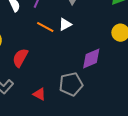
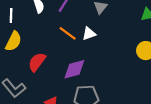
purple diamond: (91, 59) -> (74, 69), moved

